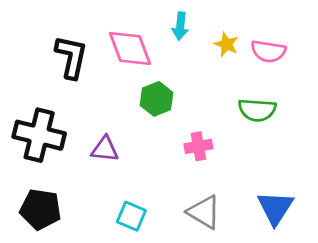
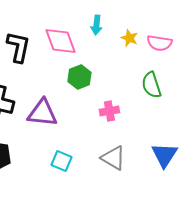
green semicircle: (257, 110) -> (151, 85), turned 68
purple triangle: (105, 149) -> (42, 113), size x1.5

